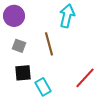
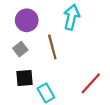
purple circle: (14, 16) -> (27, 20), moved
gray square: (19, 46) -> (20, 49), turned 32

